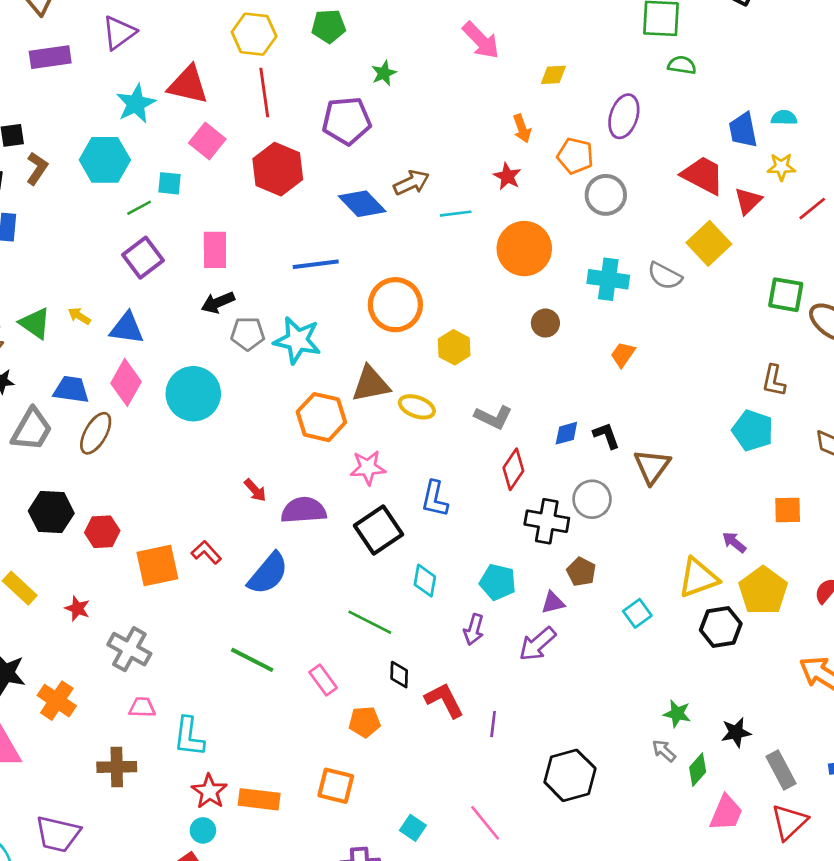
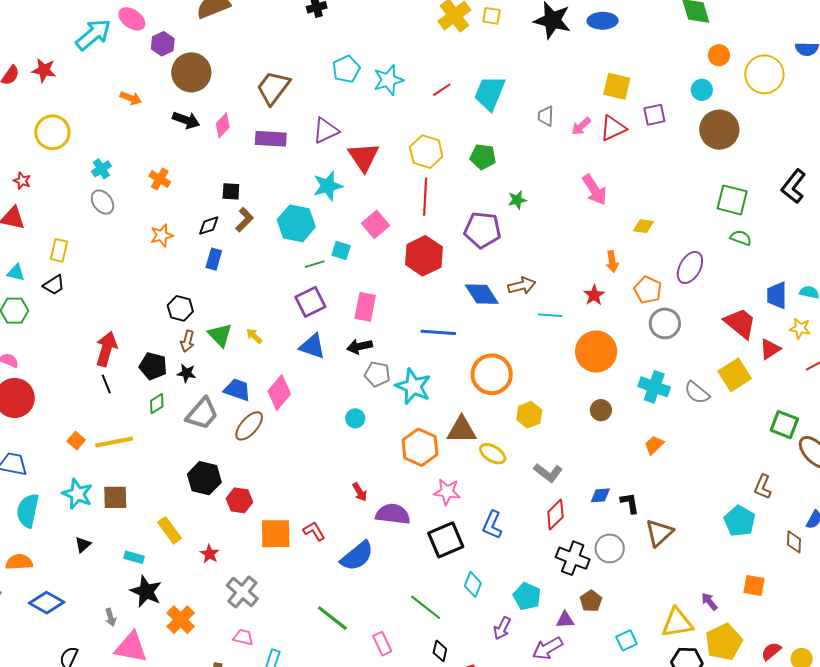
red triangle: (188, 85) -> (363, 157), moved, turned 32
blue triangle: (127, 328) -> (312, 346), moved
cyan circle: (193, 394) -> (355, 418), moved, size x0.5

